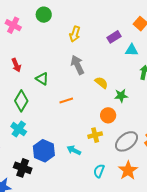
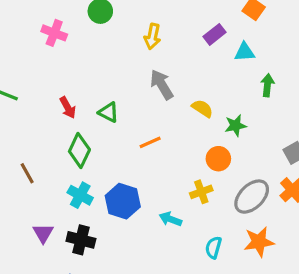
red arrow: (16, 65) -> (68, 108), moved
blue hexagon: (44, 151) -> (123, 201), moved
black cross: (23, 168) -> (81, 240), moved
orange star: (128, 170) -> (259, 242), turned 30

